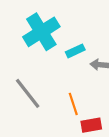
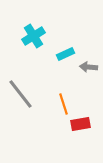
cyan cross: (41, 32) -> (34, 36), size x0.7

